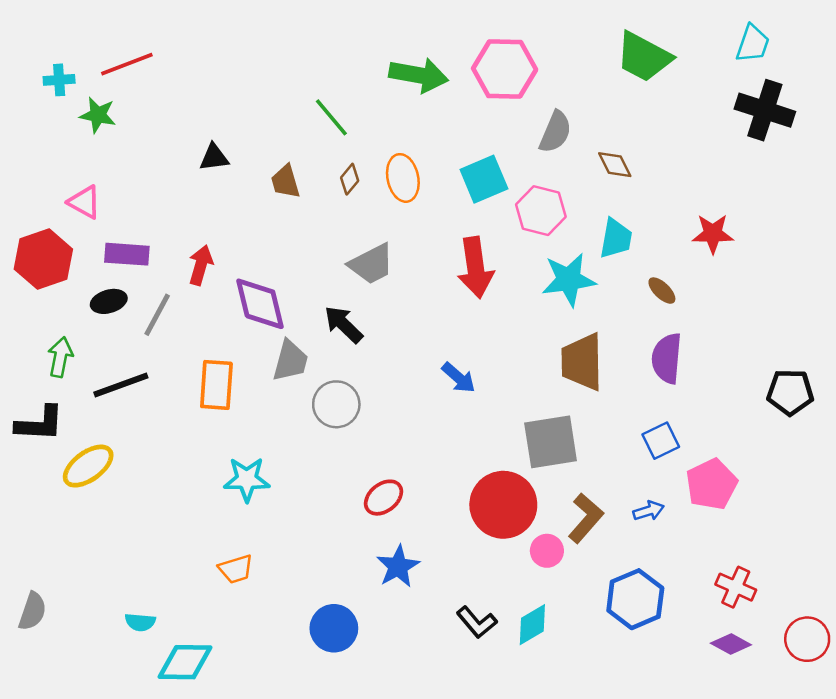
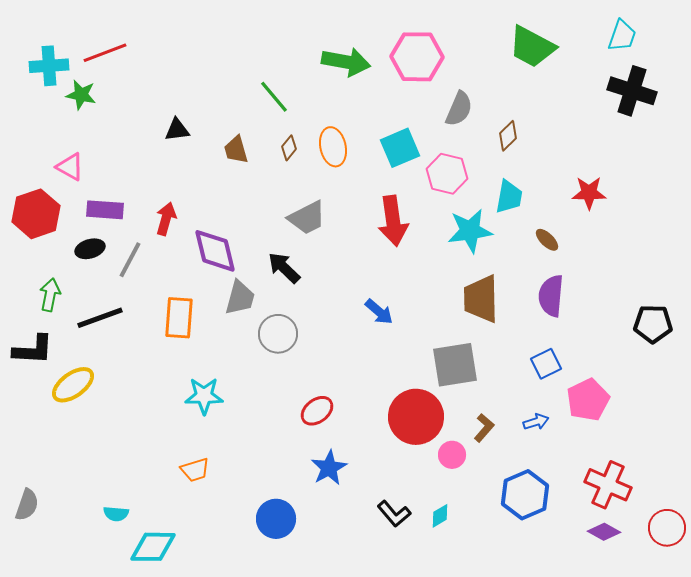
cyan cross: (59, 80) -> (49, 66), size x1.5
brown diamond: (615, 165) -> (508, 136), turned 72
brown L-shape: (586, 518) -> (484, 428), size x0.7
red cross: (736, 587) -> (608, 485), size x1.4
cyan diamond: (532, 625) -> (440, 516), size x0.7

